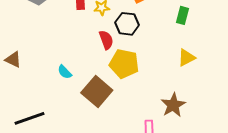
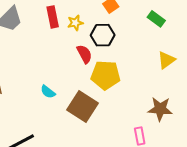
green rectangle: (182, 15) -> (156, 19), turned -60
brown star: (173, 105) -> (160, 109), turned -30

